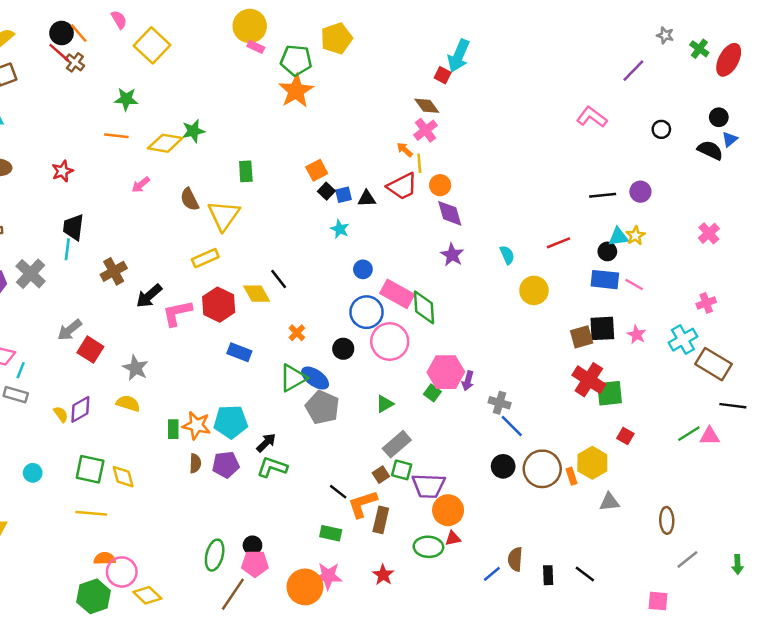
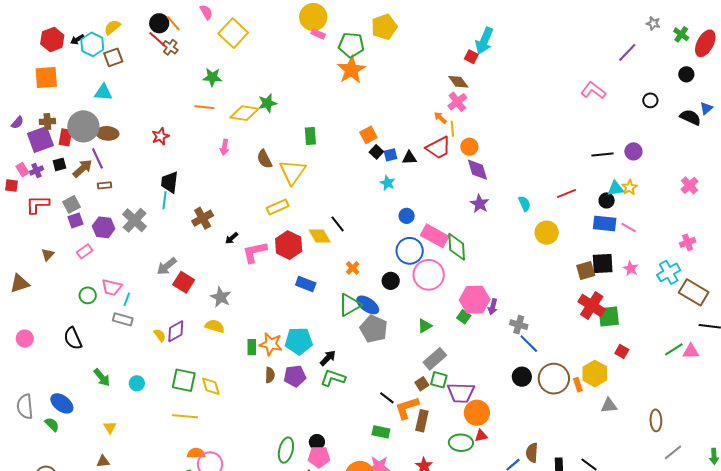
black circle: (719, 117) -> (686, 74), moved
pink arrow: (141, 185) -> (224, 147), turned -42
black arrow: (149, 296) -> (232, 238), size x0.6

